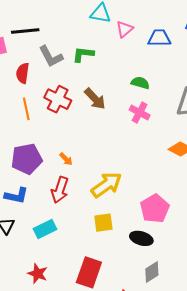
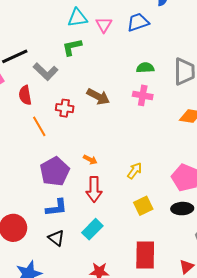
green L-shape: (83, 54) -> (72, 47), moved
green semicircle: (140, 83) -> (145, 68), moved
red cross: (58, 99) -> (65, 108), size x0.7
yellow arrow: (106, 185) -> (135, 171), size x0.6

